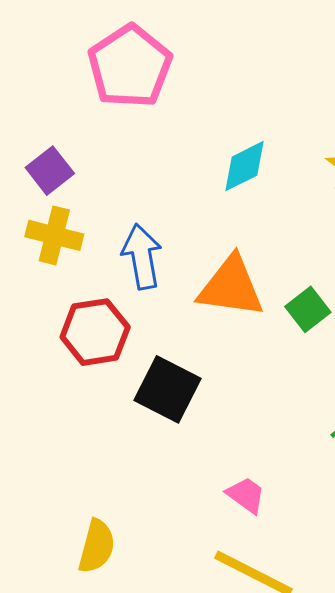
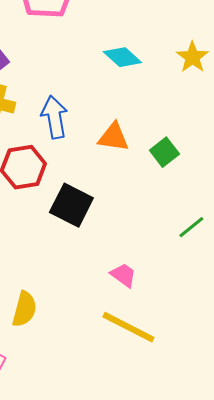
cyan diamond: (244, 166) -> (122, 57), turned 69
orange triangle: (231, 287) -> (113, 137), size x0.7

